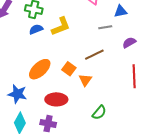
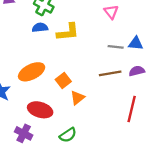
blue triangle: (121, 11) -> (136, 43), moved
brown line: (94, 55) -> (110, 73), moved
green semicircle: (99, 113) -> (68, 135), moved

